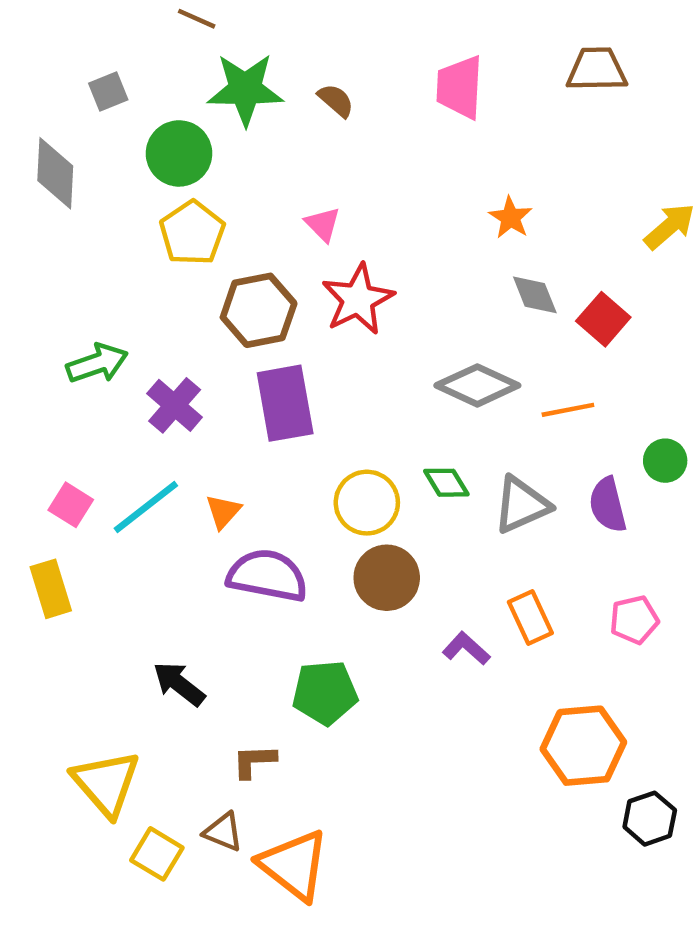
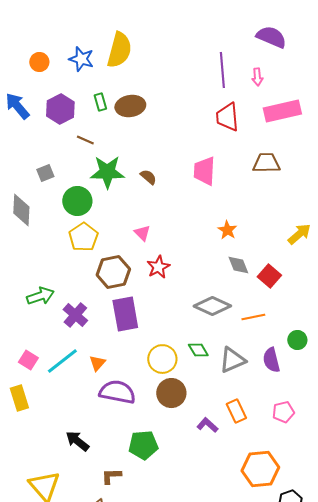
red star: (358, 299) -> (158, 267), size x0.7

